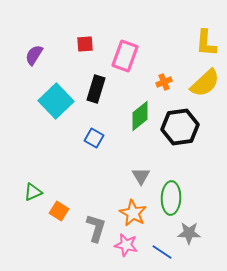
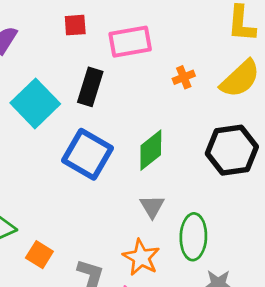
pink rectangle: (125, 56) -> (130, 42), turned 60
green diamond: (140, 116) -> (151, 150), moved
black hexagon: (180, 127) -> (232, 150), moved
blue square: (94, 138) -> (88, 154), size x1.8

